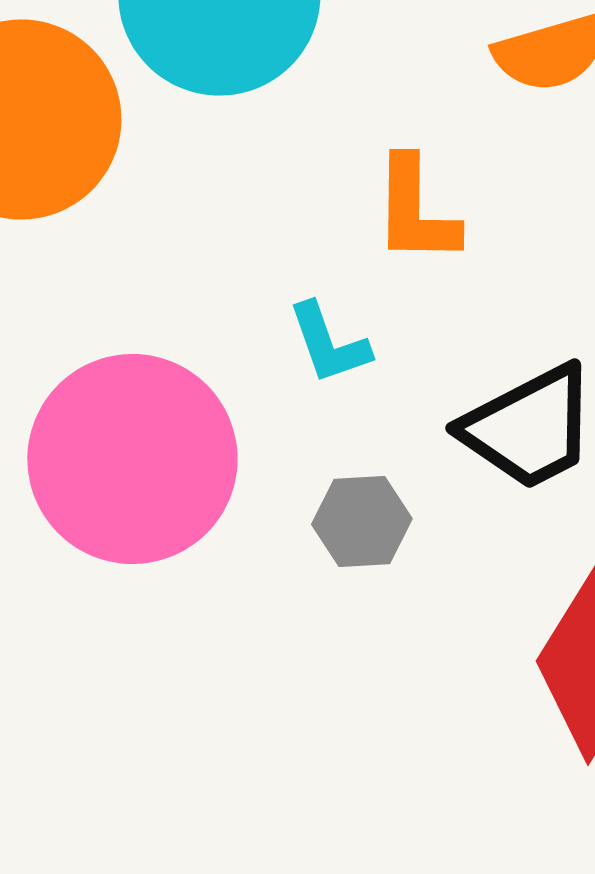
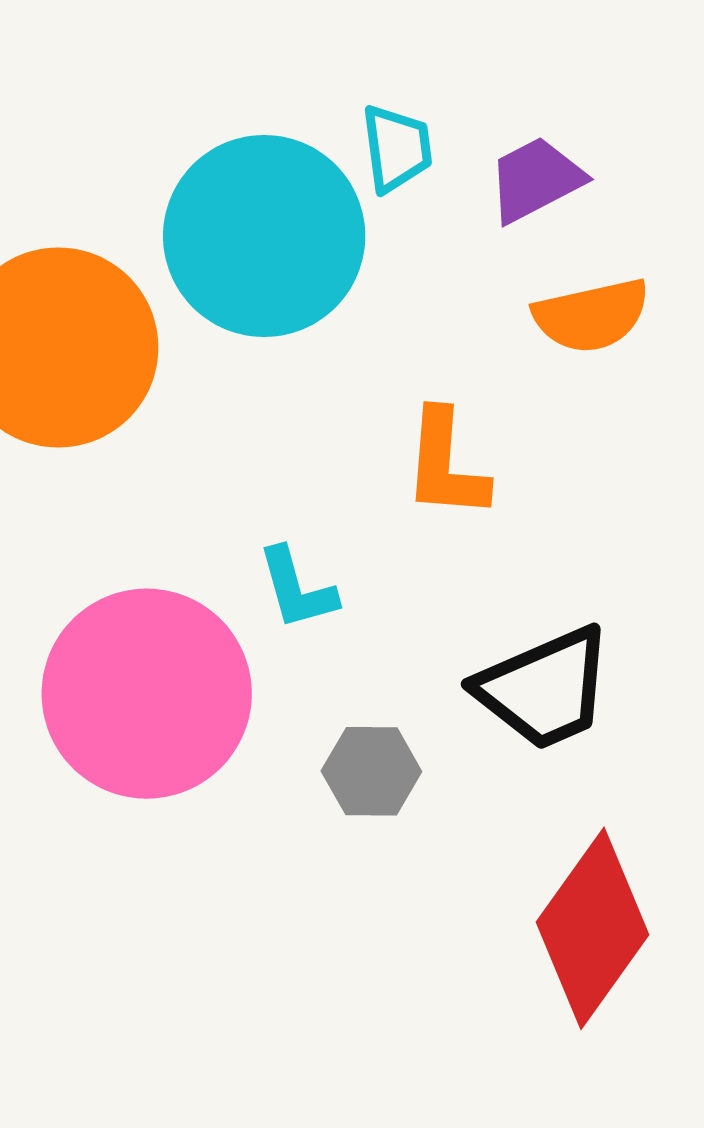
cyan L-shape: (329, 343) -> (297, 589), moved

